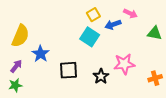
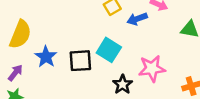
cyan square: (90, 37) -> (109, 50), moved
black square: (69, 70) -> (80, 61), moved

